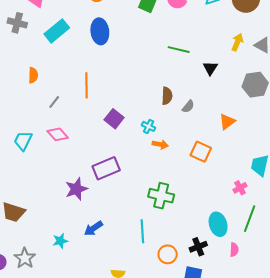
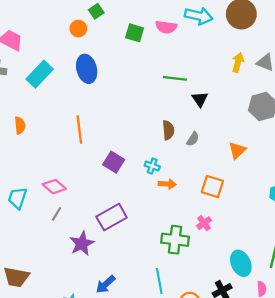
black triangle: (210, 68) -> (200, 99), moved
gray line: (54, 102) -> (56, 214), moved
pink cross: (240, 188) -> (204, 223), moved

